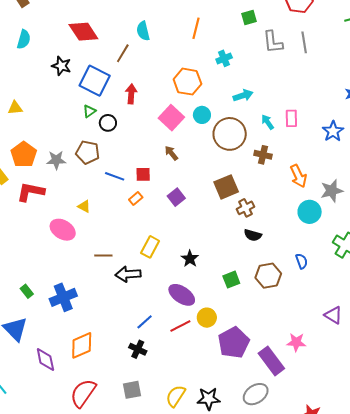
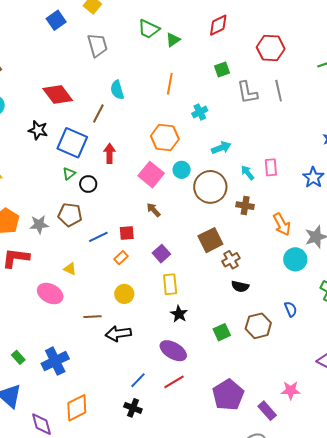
blue line: (115, 176) -> (98, 237), turned -42
yellow rectangle: (150, 247) -> (170, 284), moved, turned -30
yellow circle: (207, 318) -> (124, 294), moved
purple rectangle: (271, 361) -> (267, 411), size x0.7

